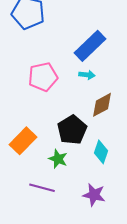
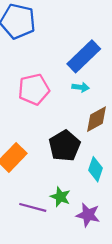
green star: (58, 159) -> (60, 197), moved

